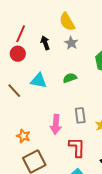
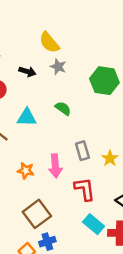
black arrow: (45, 43) -> (27, 72), turned 136
green semicircle: (70, 78) -> (63, 108), turned 64
orange star: (23, 136) -> (26, 171), moved

